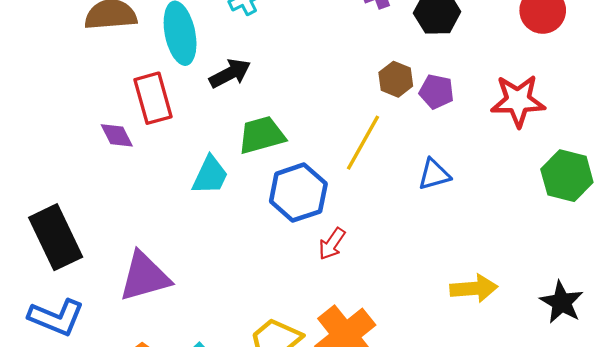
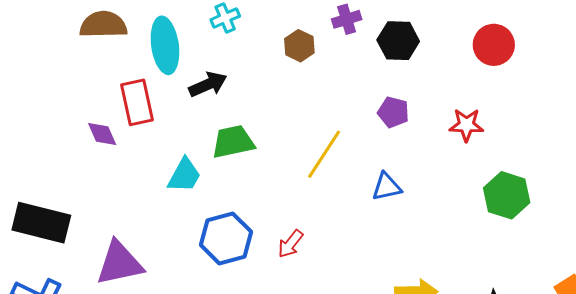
brown hexagon: (396, 79) -> (299, 46), moved
red star: (518, 101) -> (466, 125), size x0.7
blue hexagon: (298, 193) -> (226, 238), moved
black rectangle: (56, 237) -> (41, 223), turned -54

